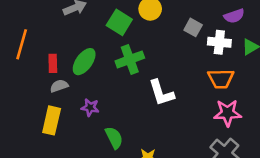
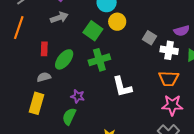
orange line: (22, 44) -> (19, 28), moved
red rectangle: (53, 63) -> (44, 49), moved
purple star: (90, 107) -> (78, 96), moved
green semicircle: (114, 138) -> (69, 116), moved, turned -132

